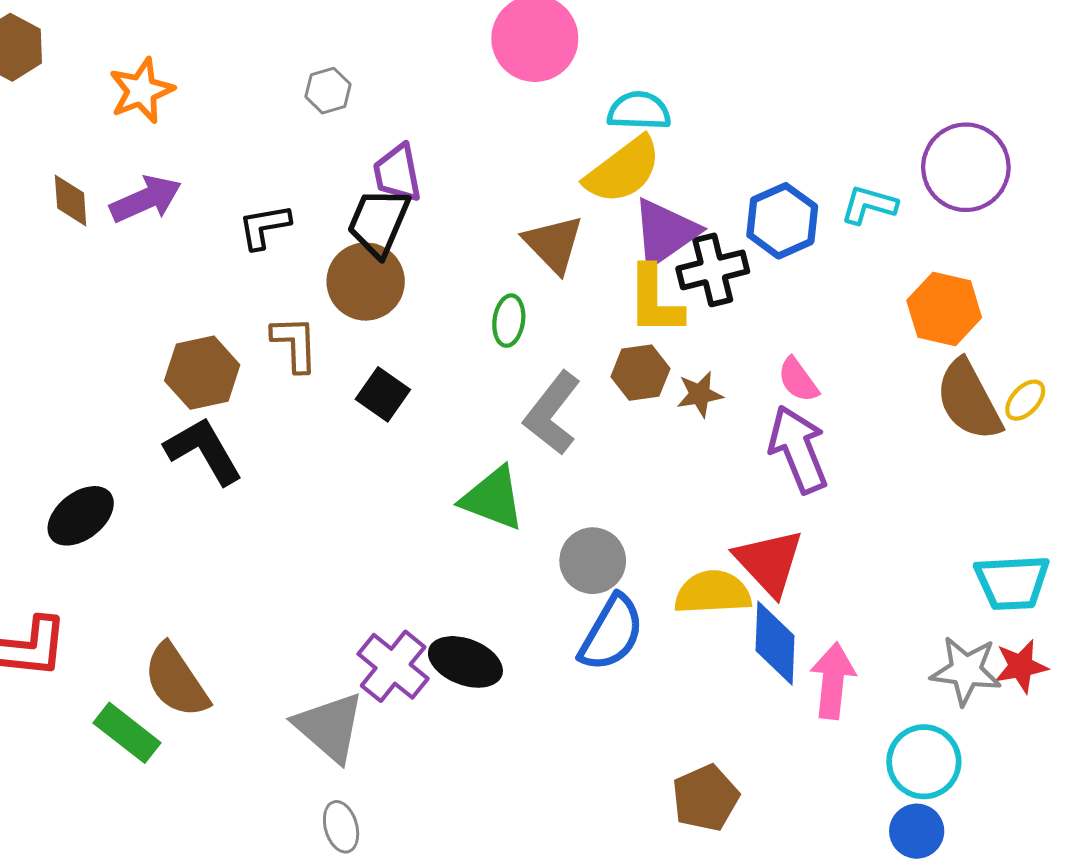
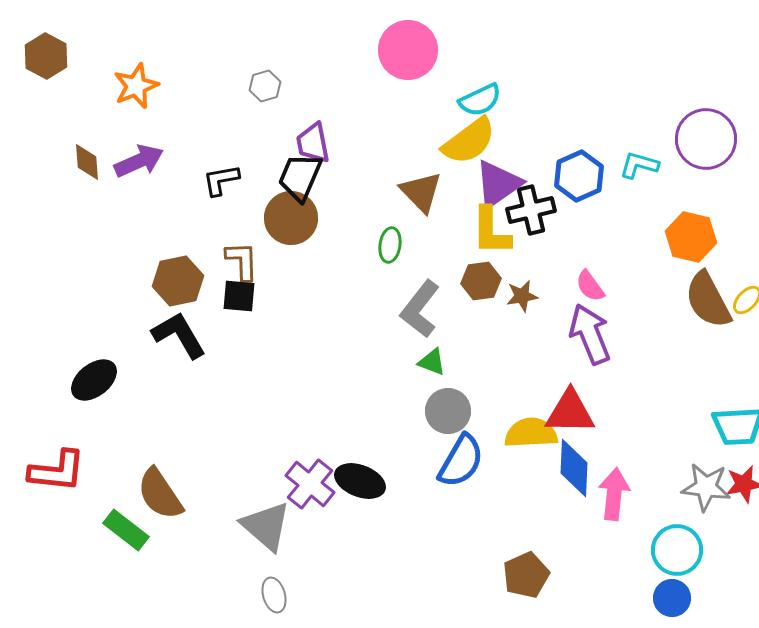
cyan semicircle: (639, 111) -> (480, 100), turned 153
black square: (383, 394) -> (239, 296), moved, turned -30
green triangle: (493, 498) -> (432, 362), moved, size x0.6
red triangle: (769, 562) -> (570, 412), turned -46

